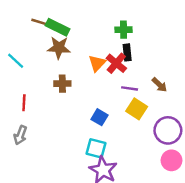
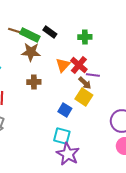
black rectangle: (127, 52) -> (50, 32), moved, turned -48
brown arrow: (160, 85) -> (85, 83), moved
purple line: (130, 88) -> (93, 75), moved
yellow square: (137, 109) -> (84, 97), moved

